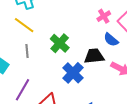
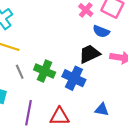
green cross: (60, 43) -> (45, 71), moved

